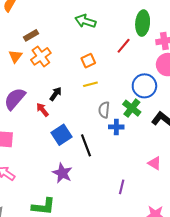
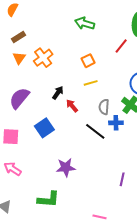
brown rectangle: (31, 35) -> (19, 37), moved
red arrow: (42, 110) -> (72, 106), moved
blue square: (61, 135) -> (44, 128), moved
black line: (86, 145) -> (95, 131), moved, turned -30
purple star: (62, 173) -> (66, 167), turned -30

